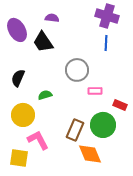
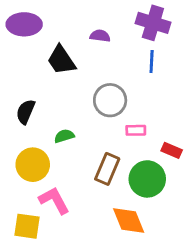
purple semicircle: (52, 18) -> (100, 36), moved
purple ellipse: (17, 30) -> (24, 24), moved, turned -60
brown rectangle: (75, 130) -> (107, 169), moved

